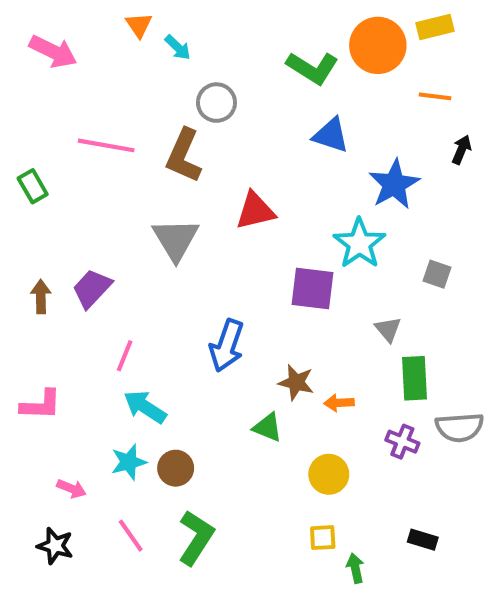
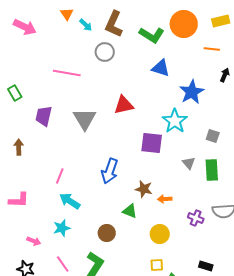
yellow rectangle: (435, 27) -> (221, 21), moved
pink line: (106, 145) -> (67, 73), moved
brown L-shape: (184, 156) -> (114, 24), moved
purple trapezoid: (92, 288) -> (44, 116), moved, turned -30
green rectangle: (415, 378) -> (212, 170), moved
brown circle: (176, 468) -> (107, 233), moved

